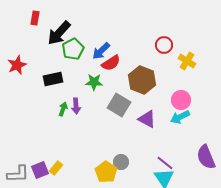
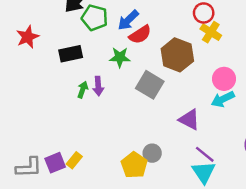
green pentagon: (73, 49) -> (95, 18), turned -30
yellow cross: (187, 61) -> (211, 32), moved
purple triangle: (147, 119) -> (189, 120), moved

